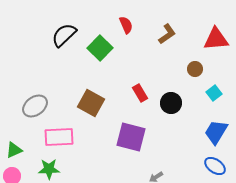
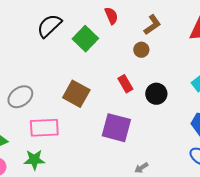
brown circle: (195, 69) -> (141, 50), moved

